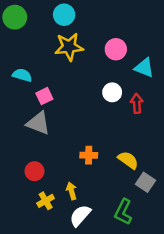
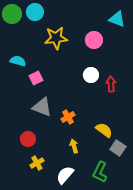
cyan circle: (64, 15) -> (35, 12), moved
cyan triangle: (144, 68) -> (117, 19), moved
gray triangle: (38, 123) -> (42, 107), moved
orange cross: (89, 155) -> (68, 117), moved, turned -32
yellow arrow: (71, 191) -> (74, 146), moved

